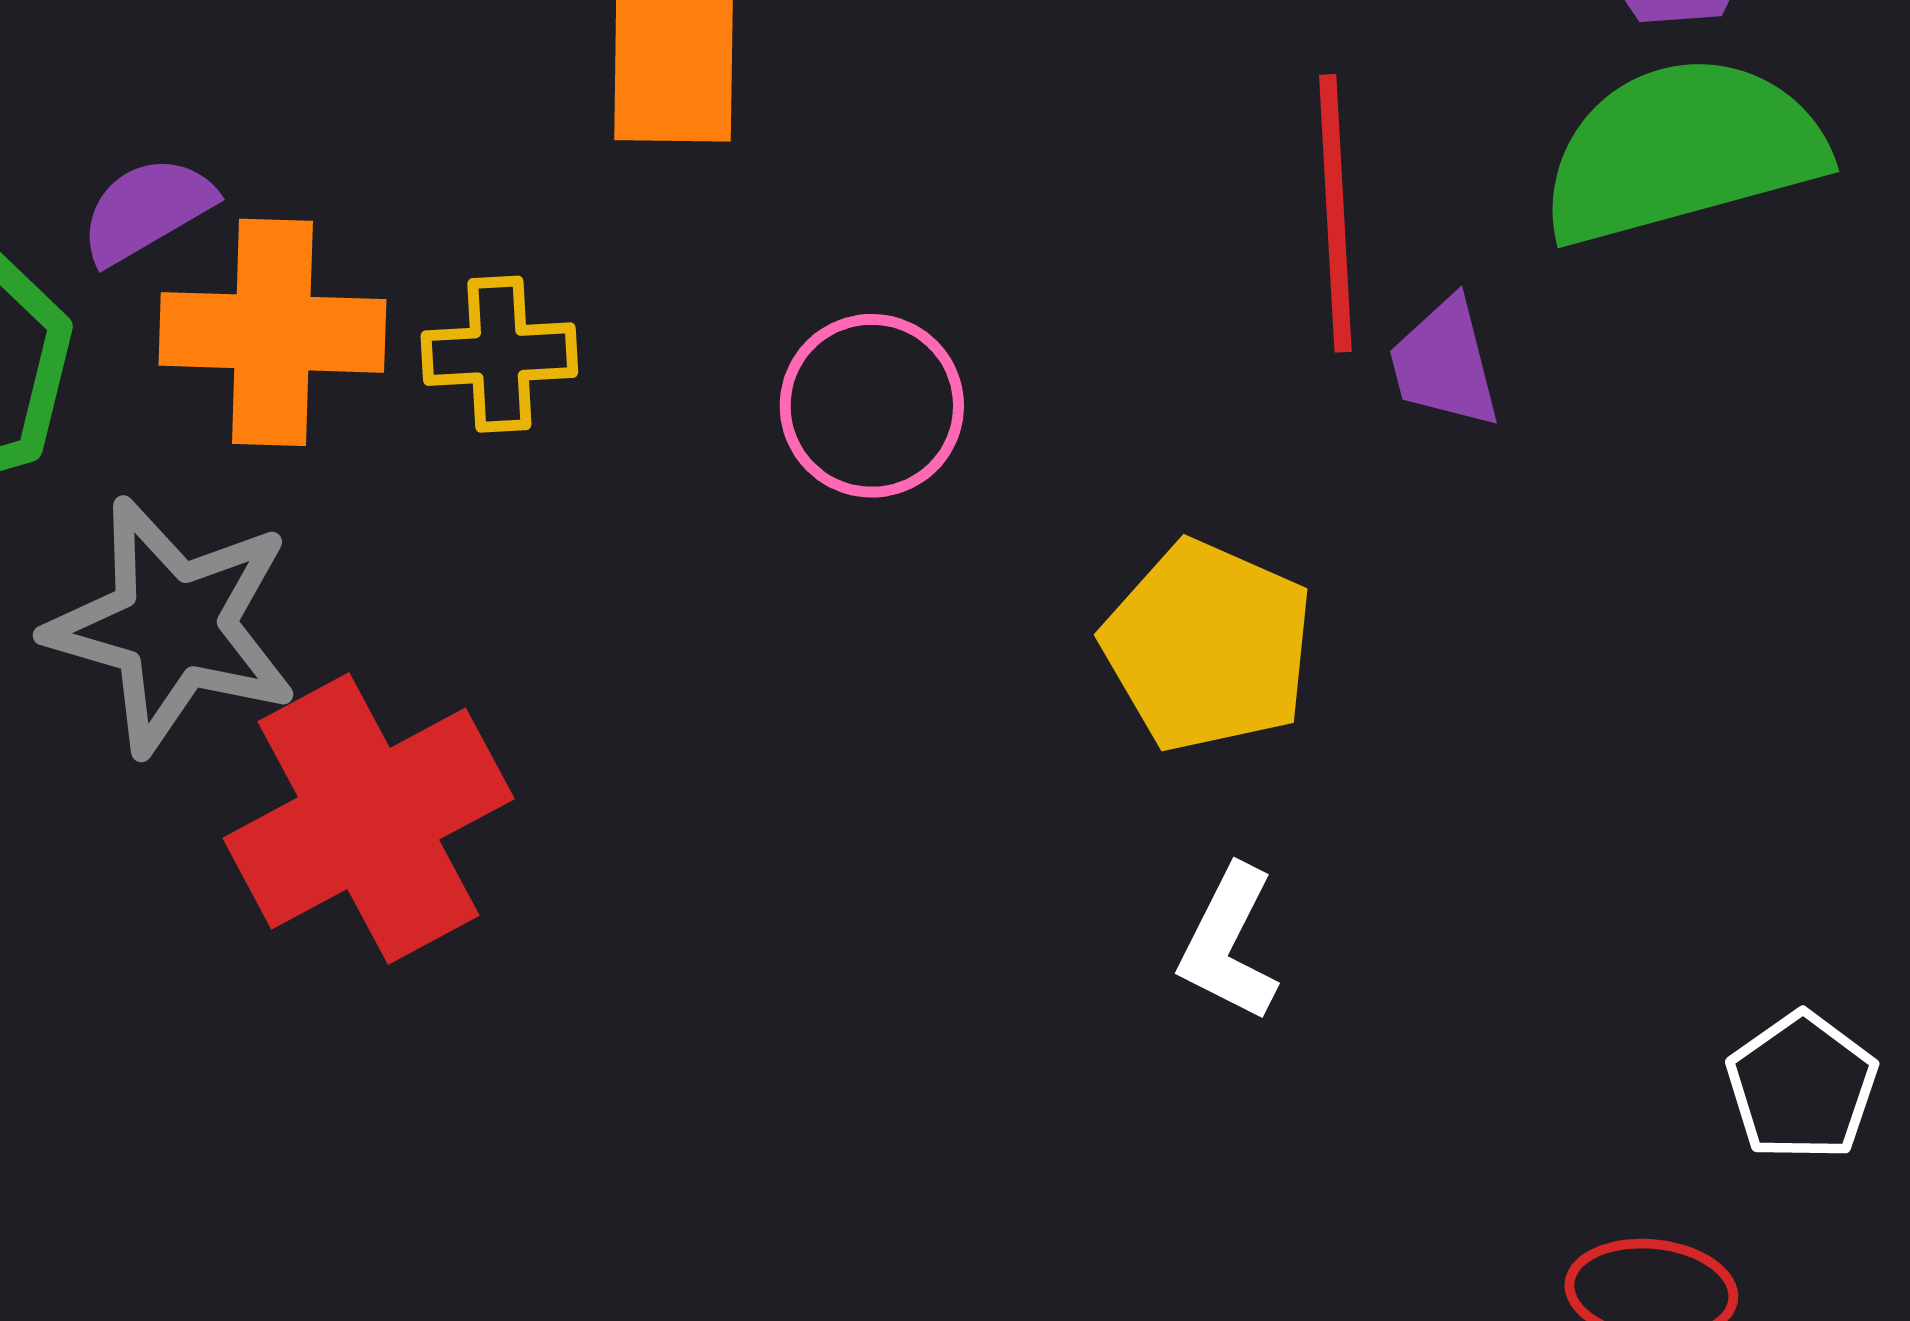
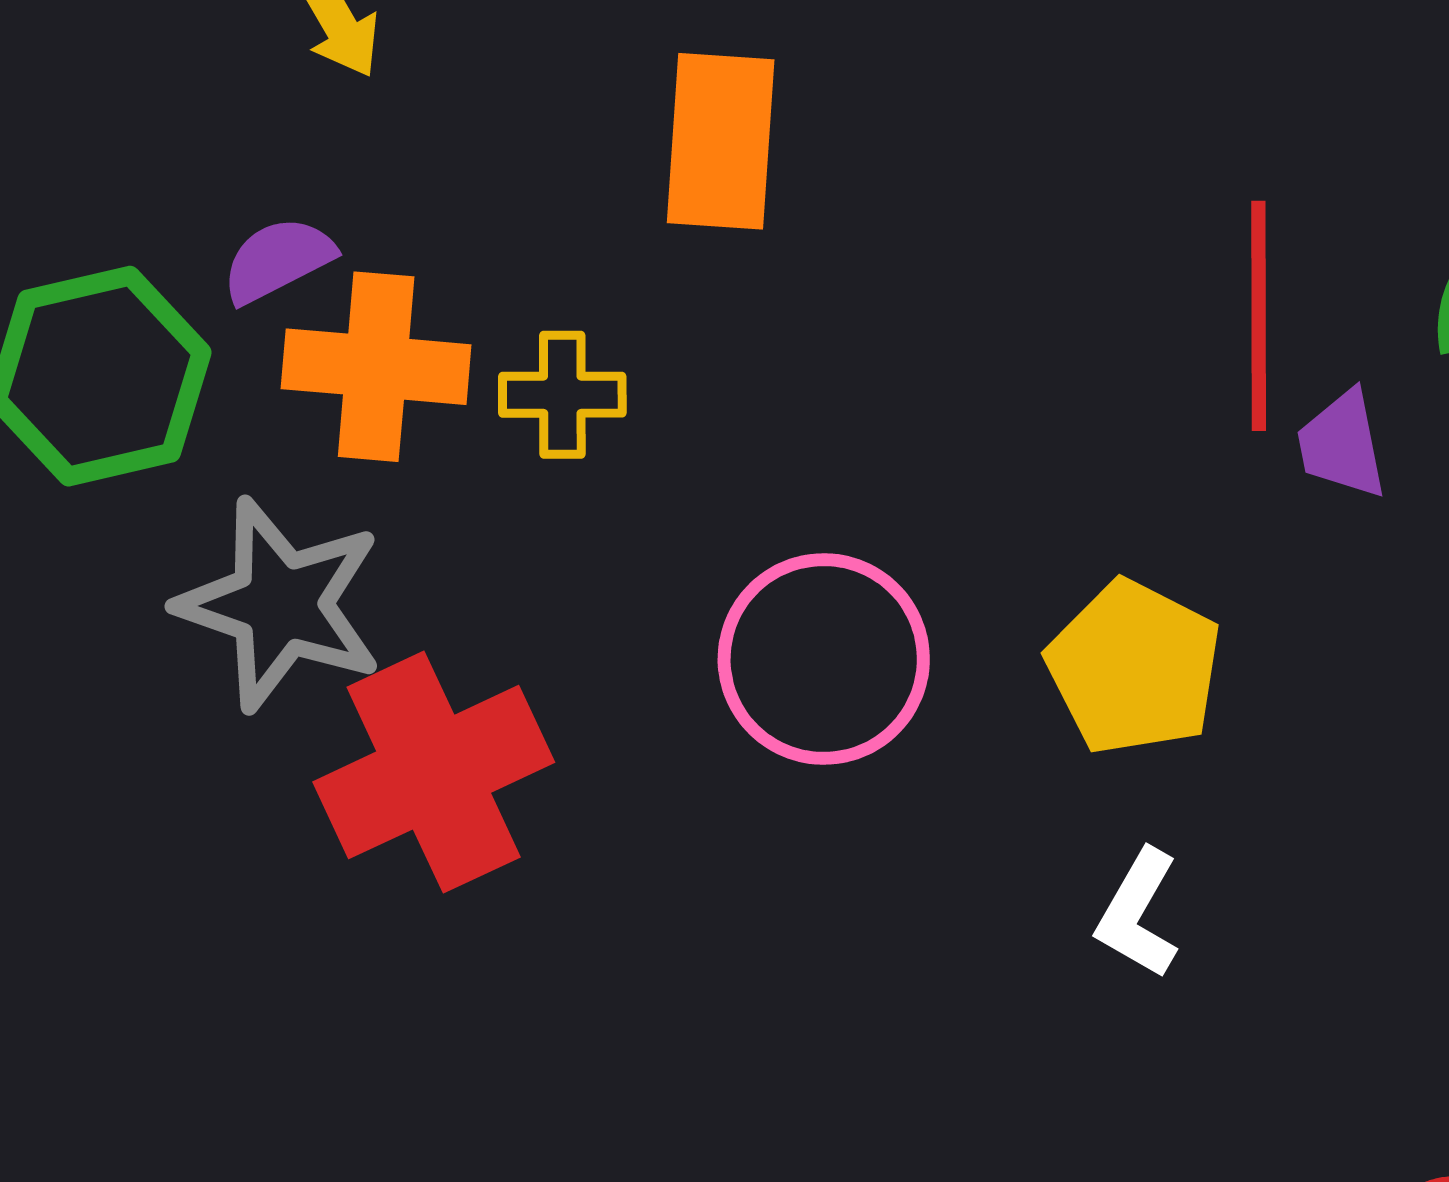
pink circle: (872, 406) -> (824, 659), moved, size x1.4

